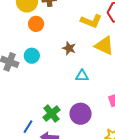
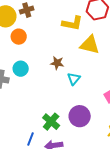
brown star: (69, 48) -> (57, 63), moved
cyan triangle: (82, 76) -> (74, 79), turned -40

